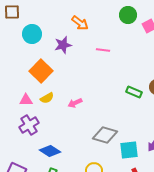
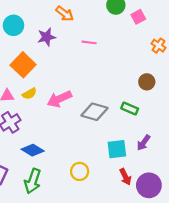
green rectangle: (134, 92) -> (130, 109), moved
pink arrow: (75, 103) -> (59, 99), size x1.6
gray diamond: (105, 135) -> (95, 112), moved

